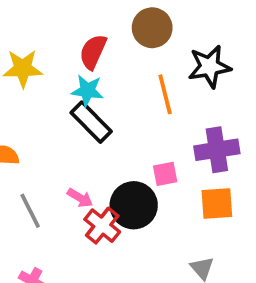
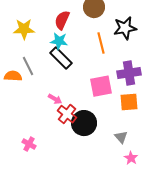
pink square: (165, 174) -> (101, 86), size x1.6
black circle: (134, 205) -> (84, 123), moved
gray line: (30, 211) -> (28, 66), moved

